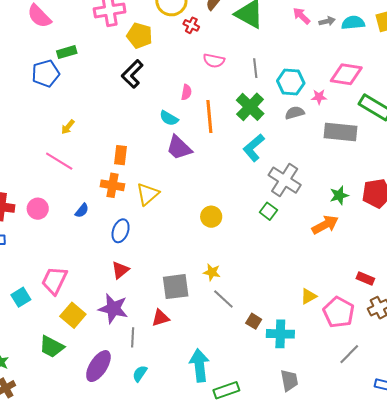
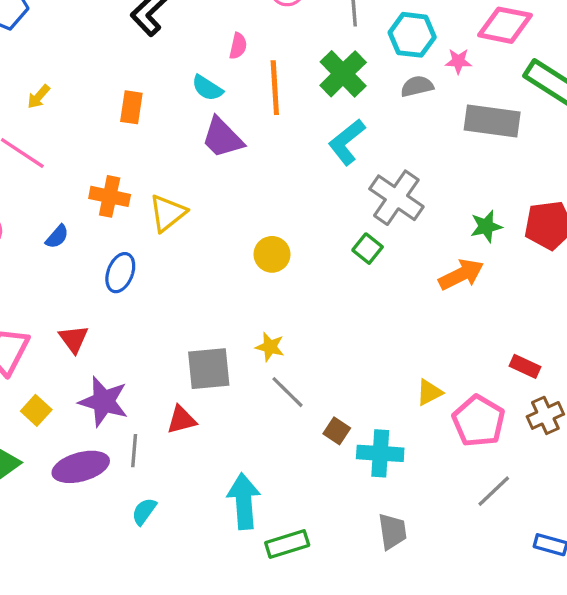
orange rectangle: (121, 155) -> (131, 107), moved
red triangle: (120, 270) -> (74, 339), moved, turned -30
yellow square: (73, 315) -> (36, 410), size x0.7
purple ellipse: (98, 366) -> (81, 467), moved, turned 40

